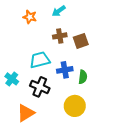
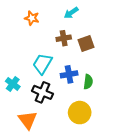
cyan arrow: (59, 11) -> (71, 13), moved
cyan trapezoid: (40, 60) -> (42, 64), turned -45
orange triangle: (26, 113) -> (28, 120), turned -36

